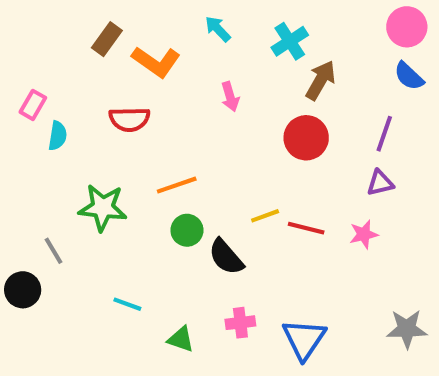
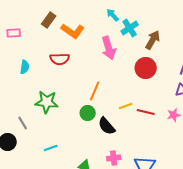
cyan arrow: (218, 29) -> (113, 15), moved
cyan cross: (290, 41) -> (130, 28), moved
pink arrow: (230, 97) -> (109, 48), size x1.6
pink rectangle: (33, 105) -> (14, 33), moved, turned 56
orange line: (177, 185) -> (95, 91), moved, turned -48
cyan line: (127, 304) -> (51, 148), moved, turned -40

